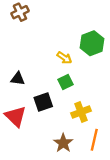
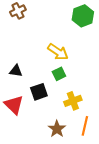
green hexagon: (92, 43) -> (83, 16), moved
yellow arrow: (64, 58) -> (58, 52), size x1.5

